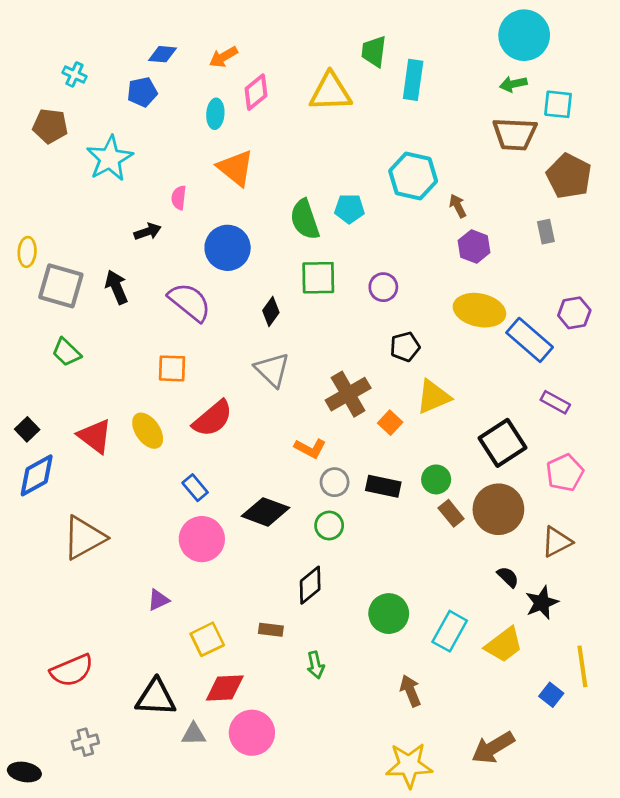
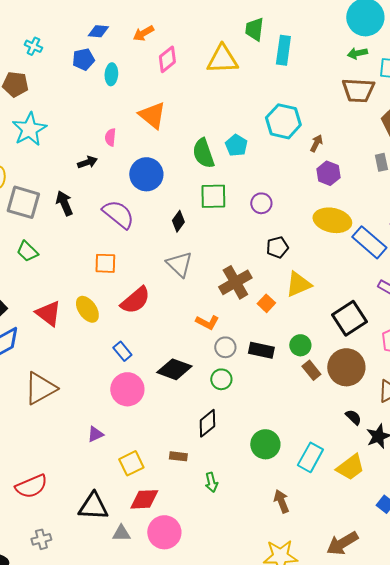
cyan ellipse: (215, 114) -> (111, 74), moved
cyan star: (110, 158) -> (29, 129), moved
brown arrow: (458, 206) -> (316, 143), turned 54
cyan pentagon: (349, 209) -> (236, 145), turned 30

